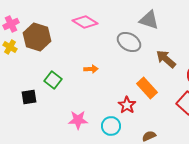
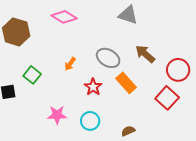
gray ellipse: (129, 42) -> (108, 58), moved
orange arrow: (91, 69) -> (70, 64), turned 128
red star: (127, 105) -> (93, 87), moved

